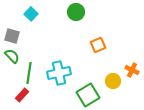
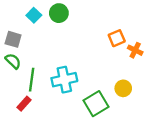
green circle: (76, 12) -> (59, 13), moved
orange square: (98, 45) -> (117, 38), moved
orange cross: (132, 70) -> (135, 50), moved

